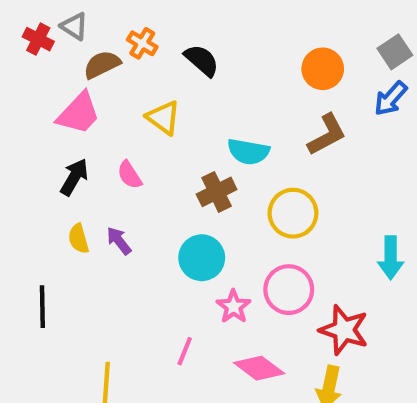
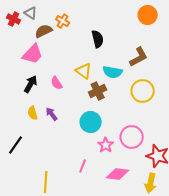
black semicircle: (202, 60) -> (98, 39), moved, turned 36
orange circle: (323, 69) -> (148, 15), moved
yellow triangle: (163, 118) -> (84, 71), moved
brown L-shape: (327, 135) -> (139, 57), moved
yellow circle: (293, 213) -> (143, 91), moved
black line: (42, 307) -> (16, 145), turned 36
pink diamond: (259, 368) -> (118, 174), turned -30

